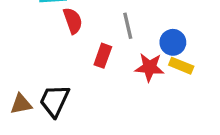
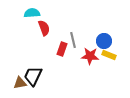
gray line: (128, 26) -> (73, 40), moved
brown triangle: (21, 104) -> (20, 83), moved

